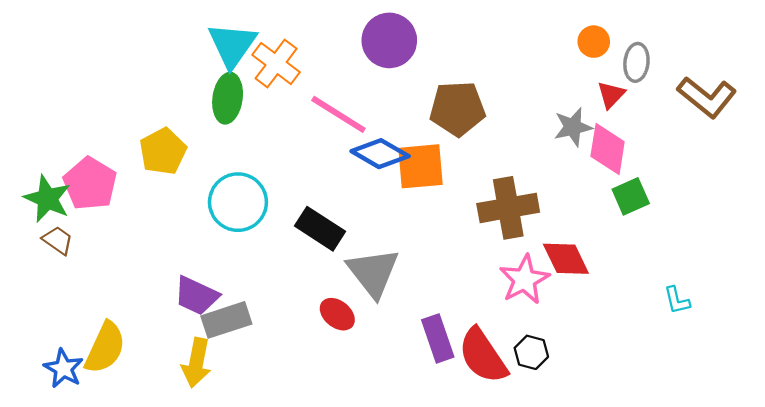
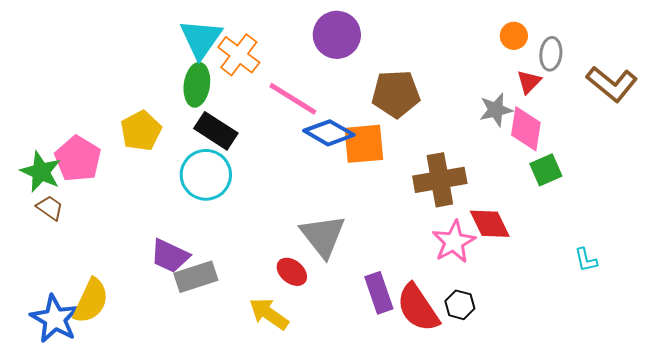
black rectangle: (320, 229) -> (216, 131), moved
yellow arrow: (196, 363) -> (269, 314), moved, turned 114
blue star: (64, 368) -> (55, 319), size x1.4

